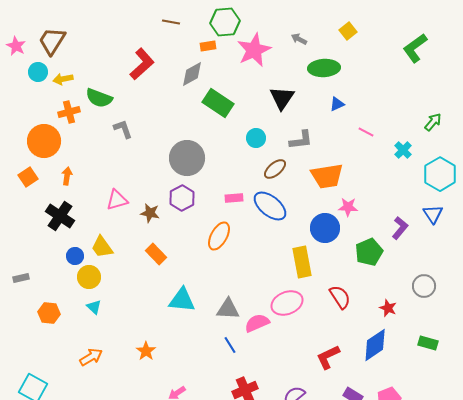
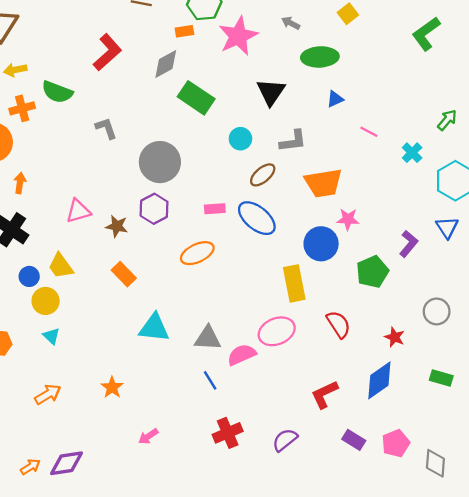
gray L-shape: (123, 129) -> (106, 128), moved
orange ellipse: (219, 236) -> (197, 253), turned 36

